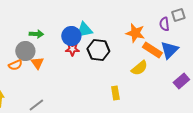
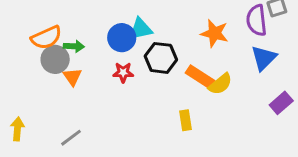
purple semicircle: (164, 24) -> (257, 20), size x1.5
green arrow: (36, 34) -> (74, 46), moved
red star: (72, 49) -> (123, 72), moved
orange rectangle: (152, 50) -> (200, 77), moved
orange semicircle: (15, 65) -> (46, 38), moved, size x1.5

